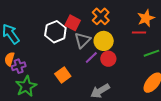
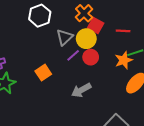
orange star: (146, 18) -> (124, 60), moved
red square: (73, 23) -> (96, 25), moved
white hexagon: (55, 32) -> (40, 16), moved

